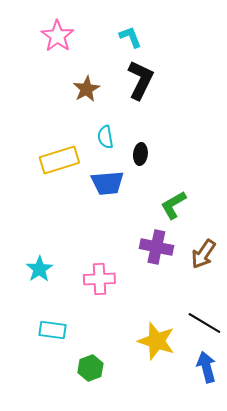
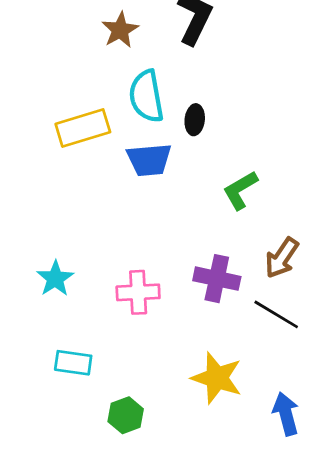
cyan semicircle: (105, 137) -> (146, 96), size x1.6
purple cross: (156, 247) -> (217, 279), moved
black line: (204, 323) -> (276, 314), moved

